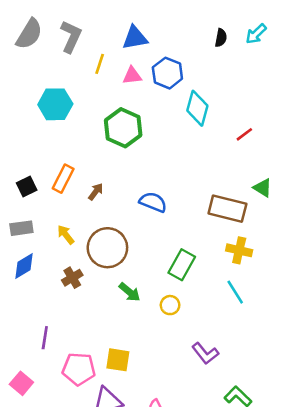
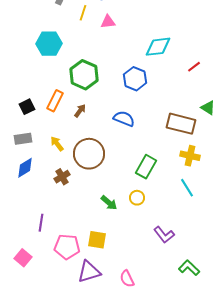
blue hexagon: (167, 73) -> (135, 79), moved
cyan diamond: (197, 108) -> (158, 47), turned 68
green hexagon: (123, 128) -> (84, 75), moved
green arrow: (130, 292) -> (109, 203), moved

